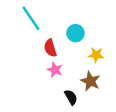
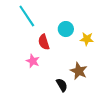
yellow star: (96, 55) -> (87, 39), moved
pink star: (55, 70) -> (33, 61), moved

